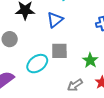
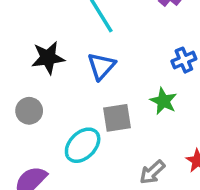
green star: (90, 60) -> (163, 101), moved

